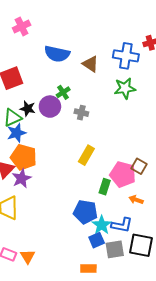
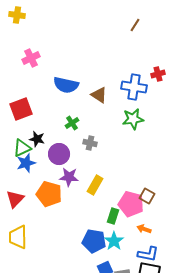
purple circle: (50, 107) -> (59, 154), moved
orange pentagon: (24, 157) -> (49, 194), moved
purple star: (22, 178) -> (69, 177), moved, turned 30
cyan star: (102, 225) -> (114, 241), moved
blue L-shape: (122, 225) -> (148, 254), moved

